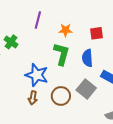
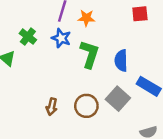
orange star: (66, 30) -> (86, 18), moved
red square: (96, 33) -> (140, 14), moved
blue star: (37, 75) -> (61, 38), moved, size x0.7

